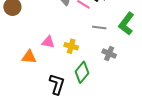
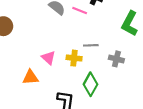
gray line: (99, 27) -> (91, 45), moved
pink triangle: (48, 42) -> (48, 58), turned 40

